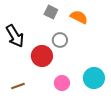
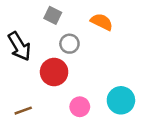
gray square: (51, 12) -> (53, 15), moved
gray circle: (60, 40) -> (69, 44), moved

